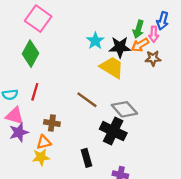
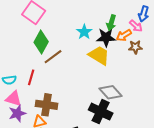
green arrow: (138, 29) -> (111, 23), moved
pink arrow: (154, 34) -> (136, 26), turned -48
green diamond: (31, 54) -> (41, 42), moved
brown line: (87, 100) -> (53, 57), moved, turned -72
brown cross: (52, 123) -> (46, 105), size x1.5

